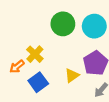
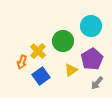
green circle: (63, 24) -> (63, 41), moved
orange arrow: (17, 66) -> (22, 62), turned -32

